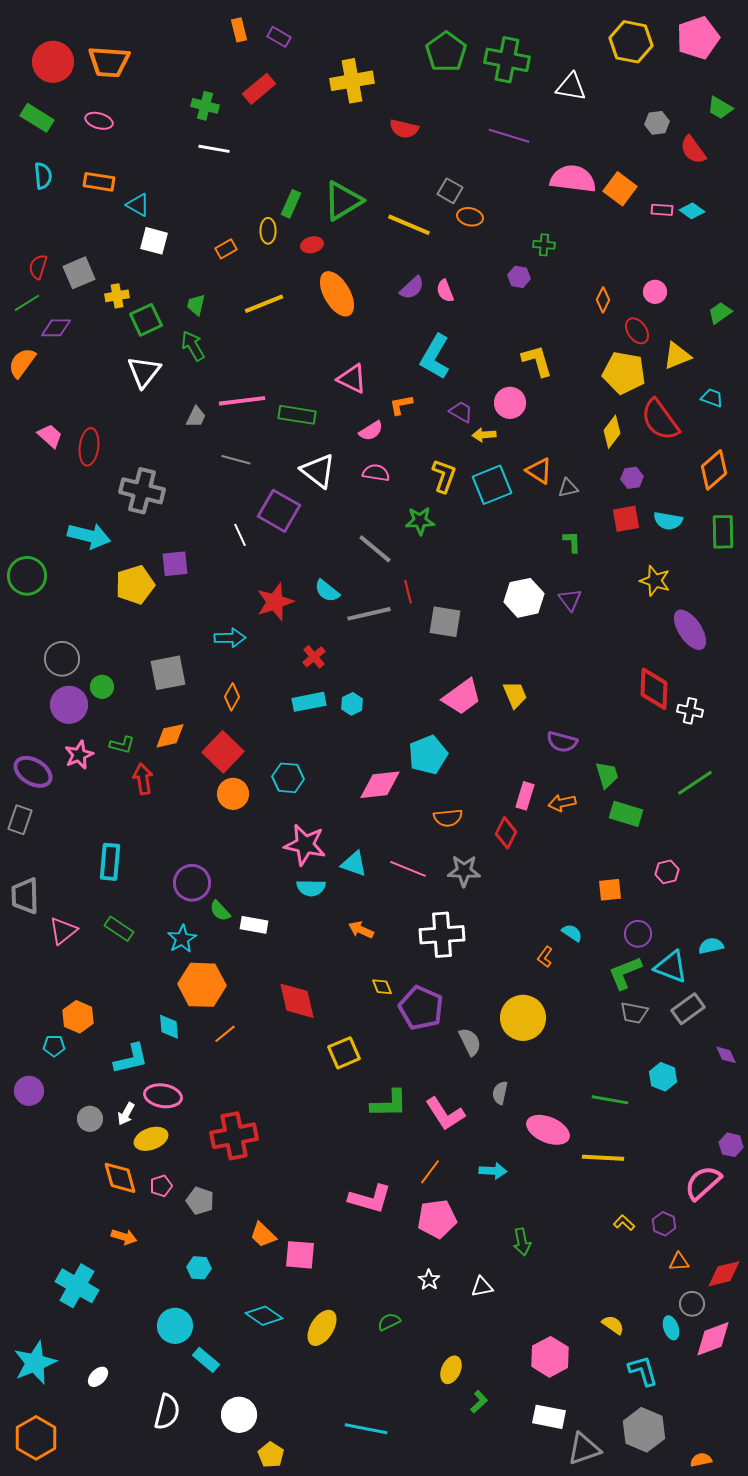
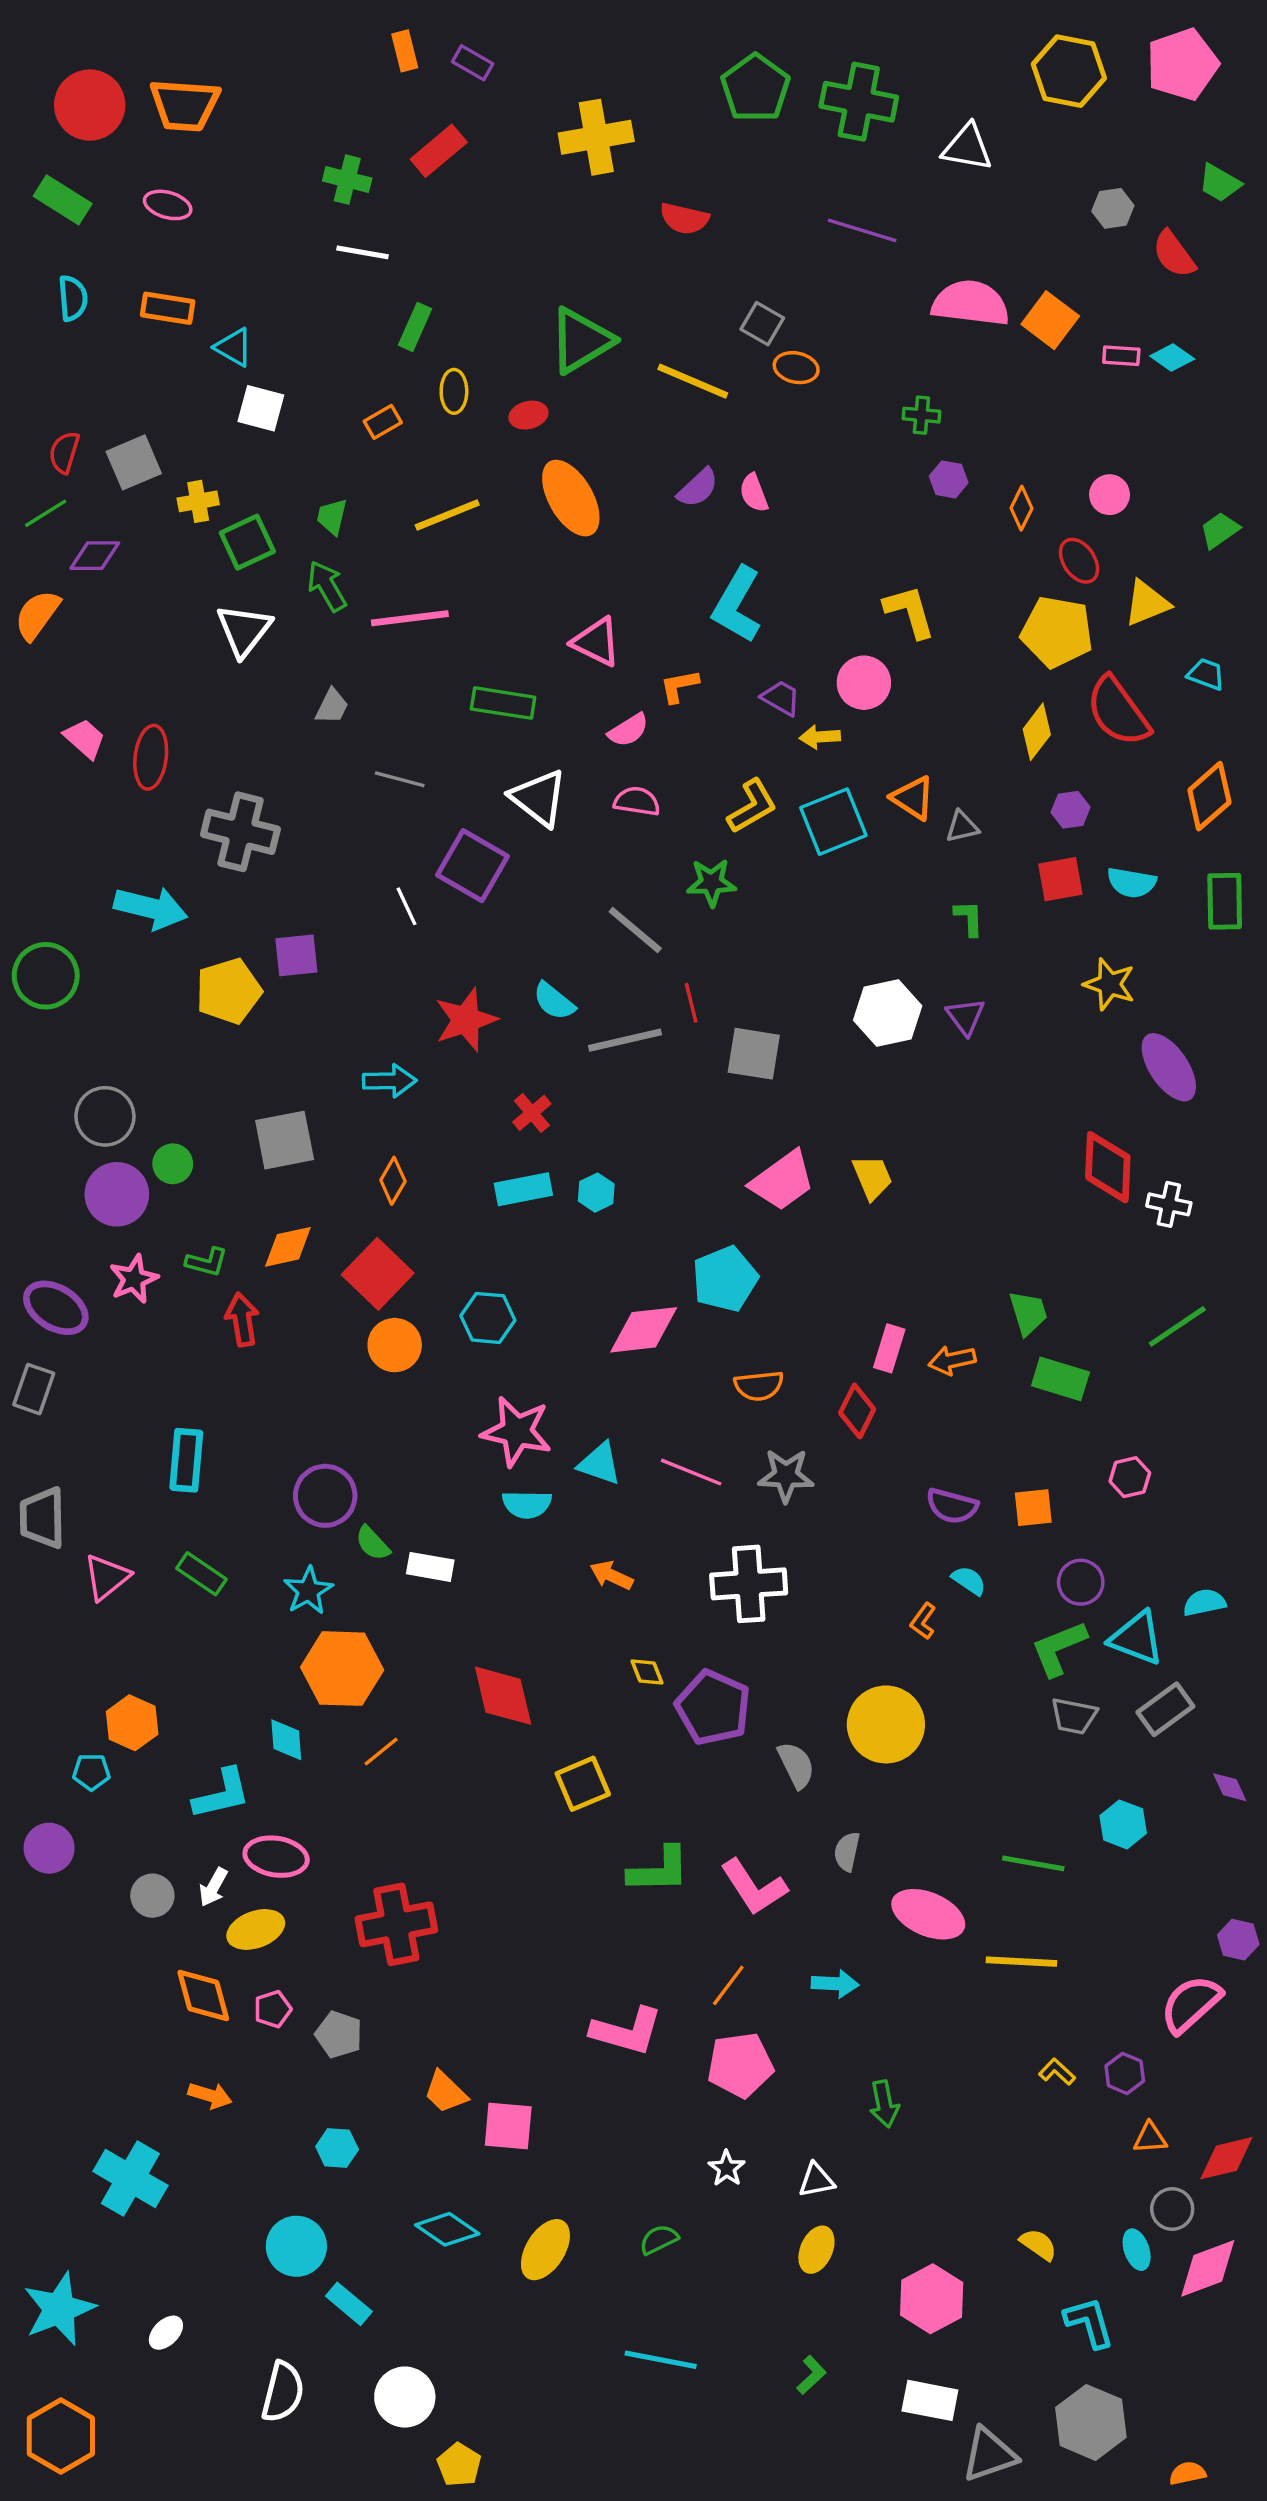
green rectangle: (291, 204) -> (415, 327), moved
purple hexagon: (519, 277) -> (949, 479), moved
pink line: (242, 401) -> (410, 618), moved
yellow L-shape: (444, 476) -> (752, 806), turned 40
purple semicircle: (562, 742) -> (952, 1506), moved
yellow ellipse: (451, 1370) -> (816, 2250), moved
cyan line: (366, 1429) -> (661, 2360), moved

